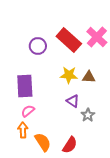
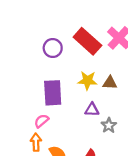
purple rectangle: (25, 86) -> (53, 93), moved
purple triangle: (73, 101) -> (92, 110), turned -32

